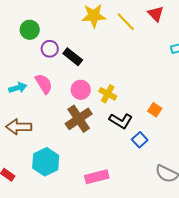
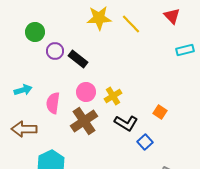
red triangle: (156, 14) -> (172, 16), moved
pink semicircle: (44, 84) -> (53, 103), moved, turned -140
yellow cross: (108, 94) -> (113, 96), turned 30

